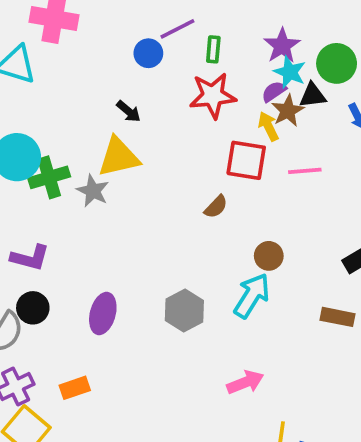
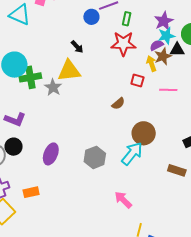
cyan star: (290, 72) -> (166, 36), turned 30
red square: (246, 160) -> (137, 80), size x0.6
brown circle: (269, 256) -> (144, 133), size x1.5
pink arrow: (245, 382) -> (123, 200), turned -120

